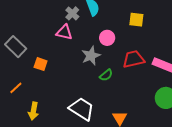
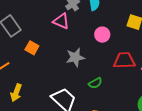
gray star: (91, 56) -> (75, 57), moved
green semicircle: (106, 75) -> (95, 83), moved

